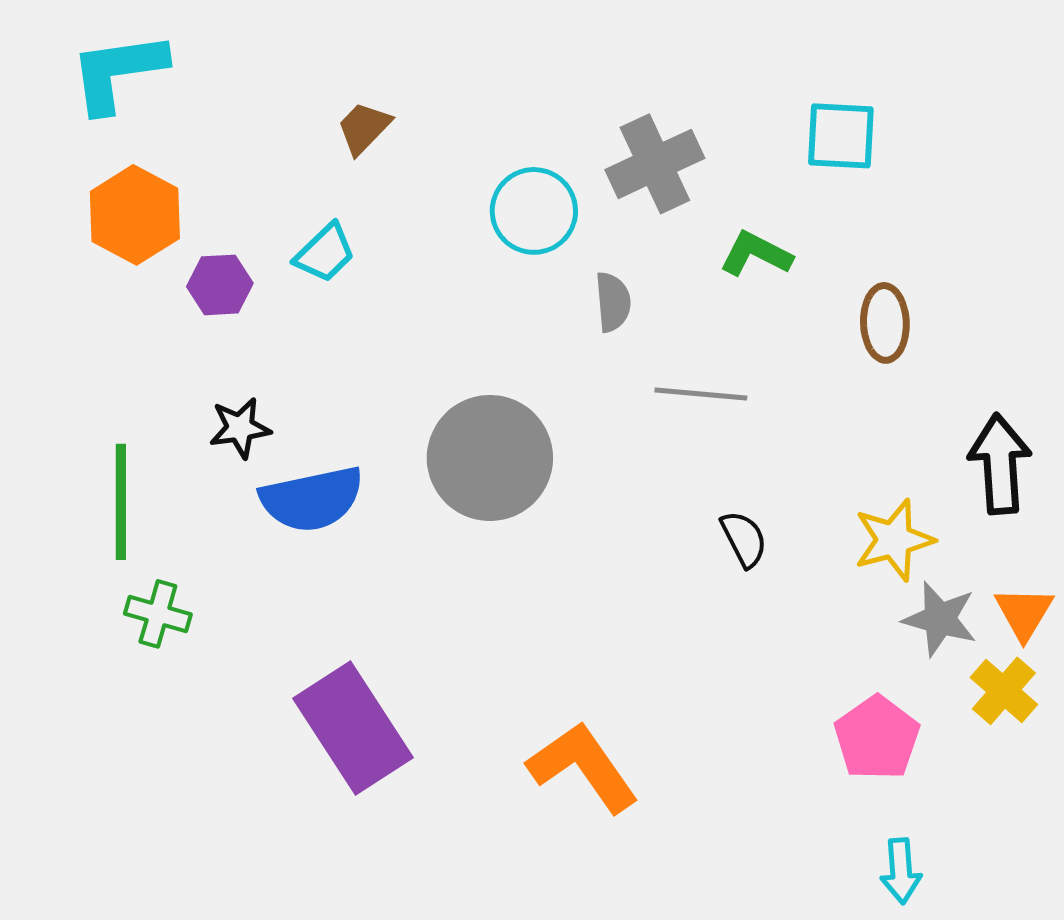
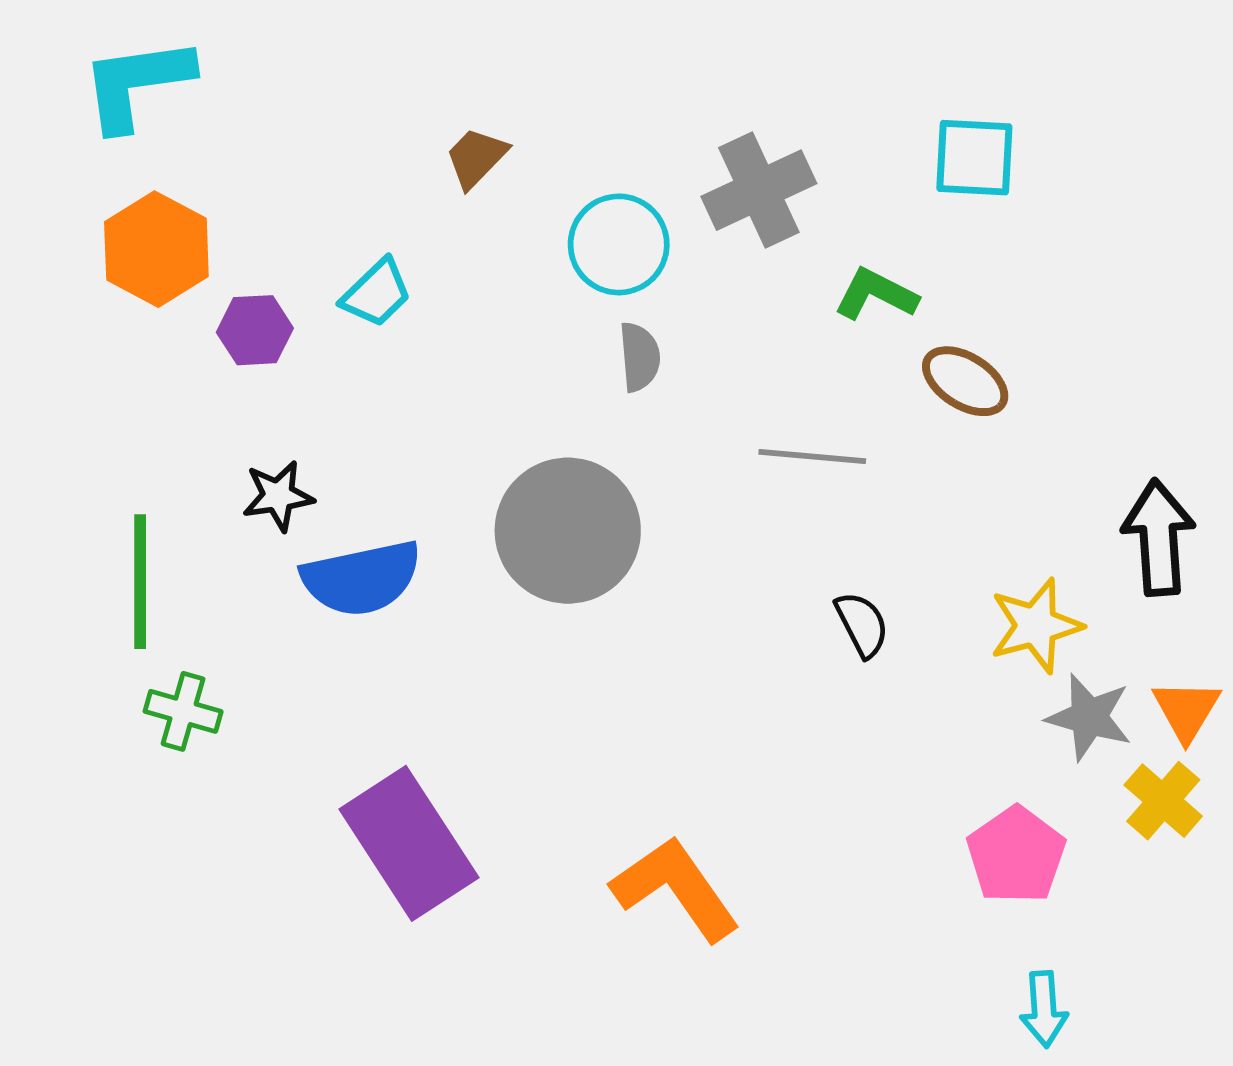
brown trapezoid: (364, 128) -> (476, 158), moved
gray semicircle: (613, 302) -> (640, 357), moved
brown ellipse: (885, 323) -> (965, 381), moved, turned -56

